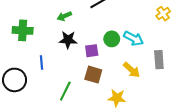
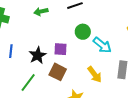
green circle: (112, 39) -> (83, 32), moved
black star: (68, 40) -> (38, 55), moved, turned 30

